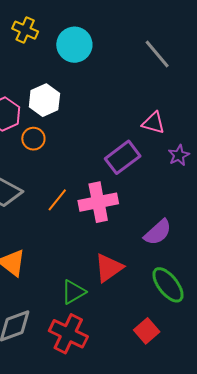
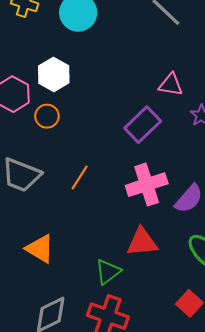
pink cross: (98, 202) -> (147, 185), moved
red triangle: (109, 268) -> (142, 242), turned 36

